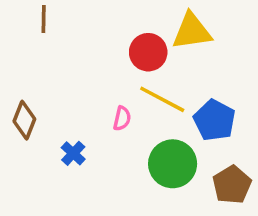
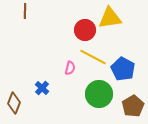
brown diamond: (24, 120) -> (14, 103), moved

